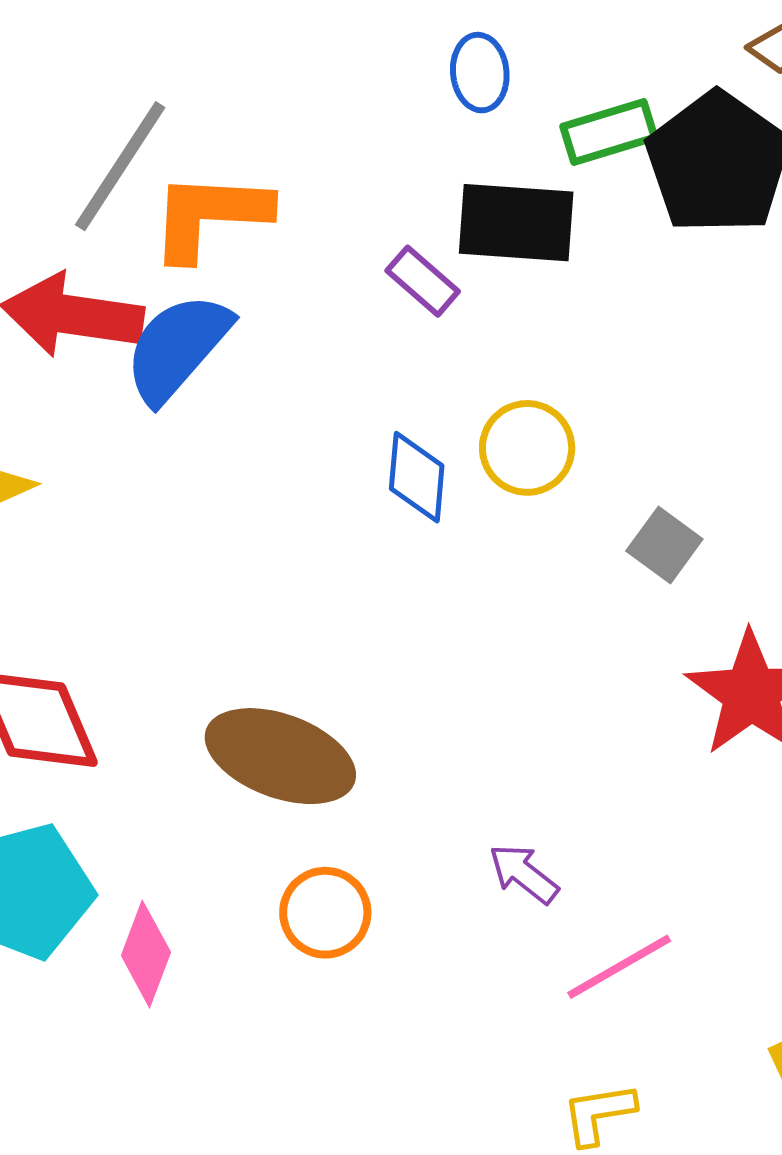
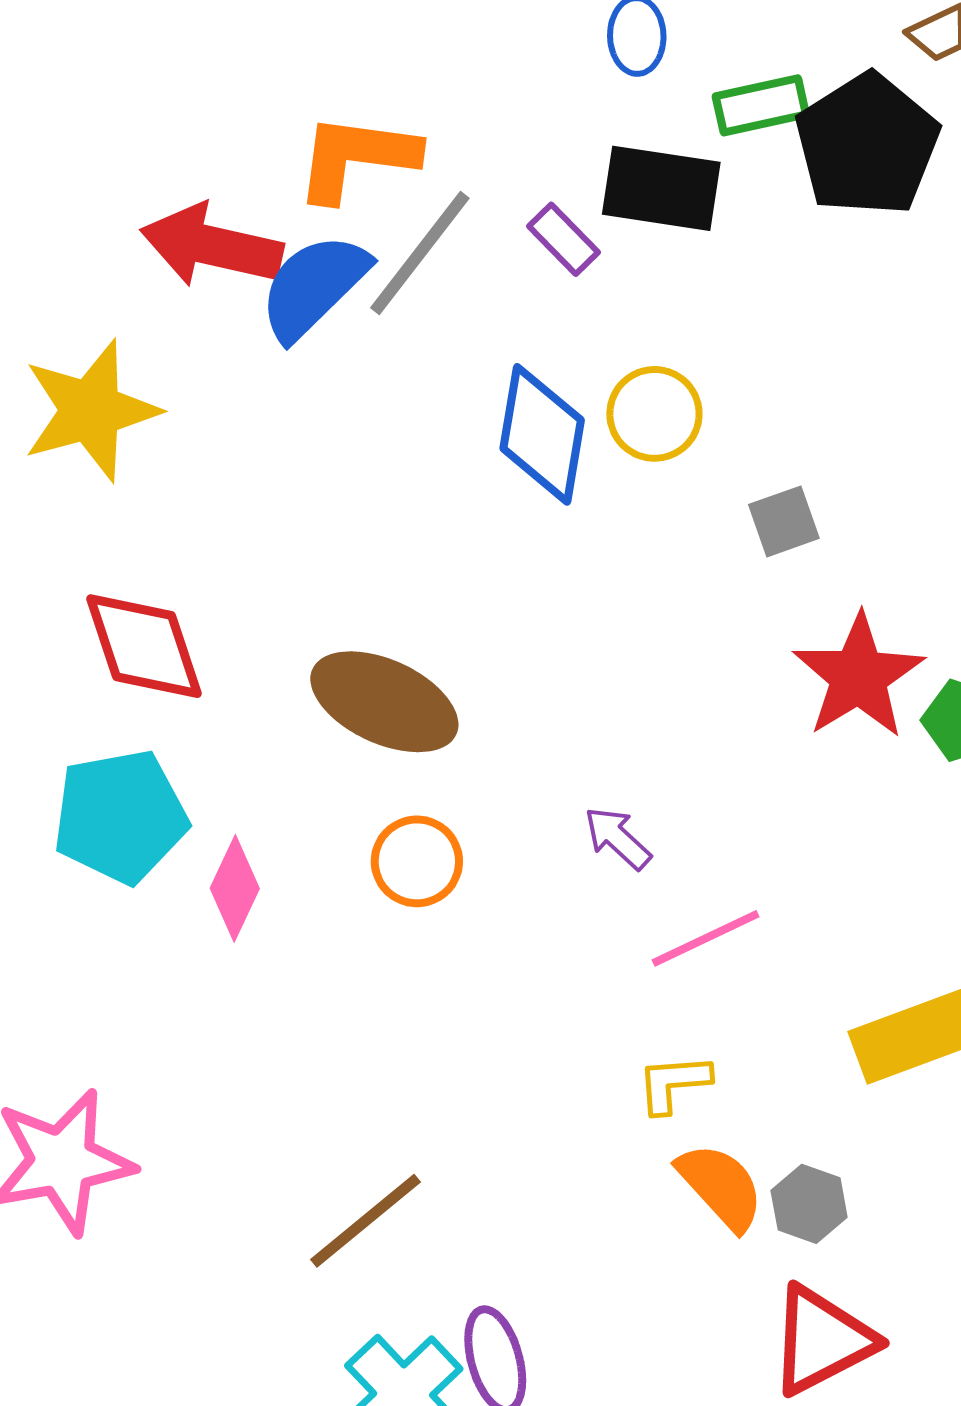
gray line: (120, 166) -> (420, 253), moved
blue diamond: (417, 477) -> (542, 434), size x1.5
gray square: (664, 545) -> (784, 521), turned 30

